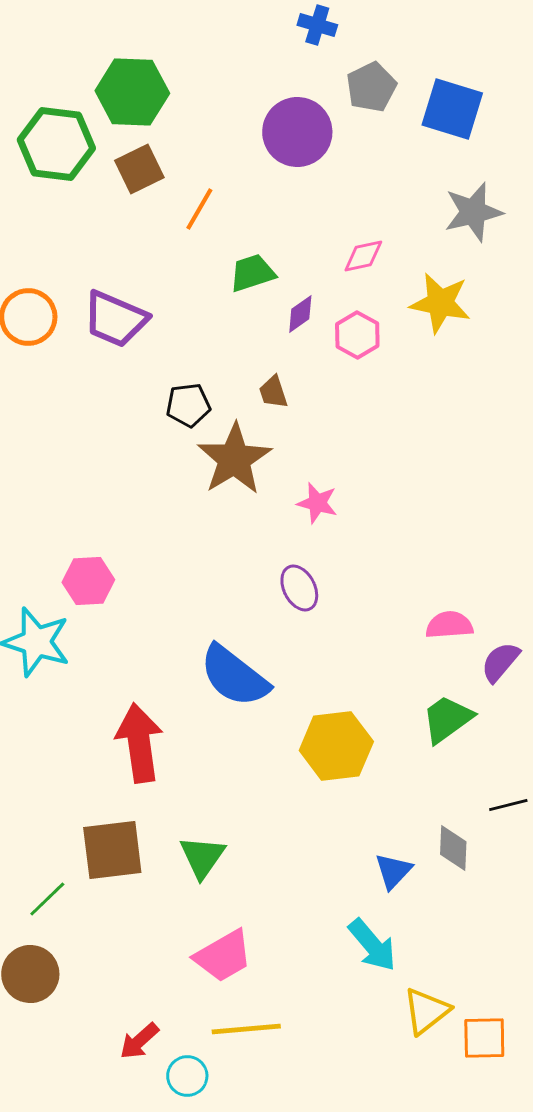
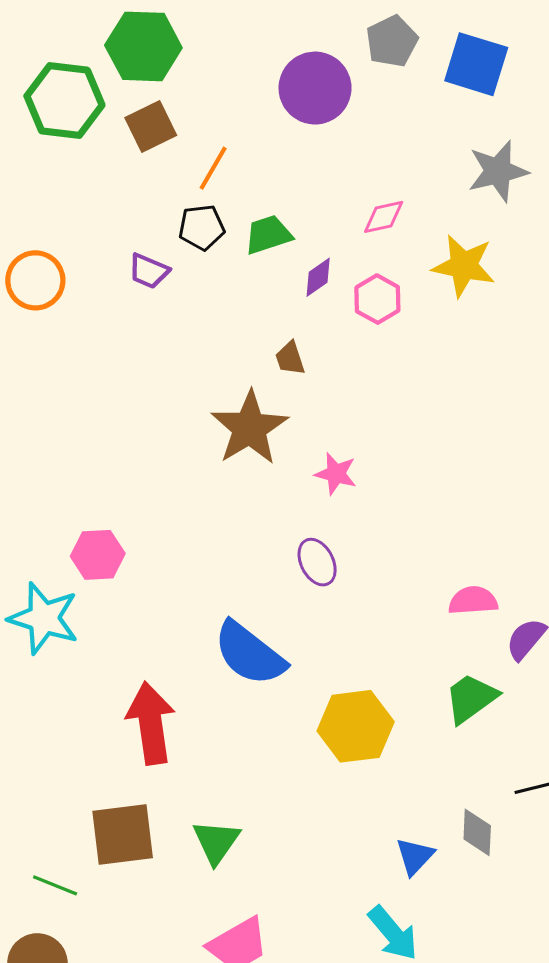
purple trapezoid: (115, 319) -> (149, 271), moved, size x0.6
black pentagon: (188, 405) -> (202, 227), moved
green line: (47, 899) -> (55, 885), turned 66

